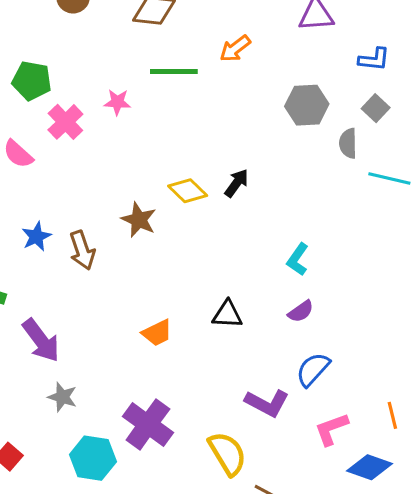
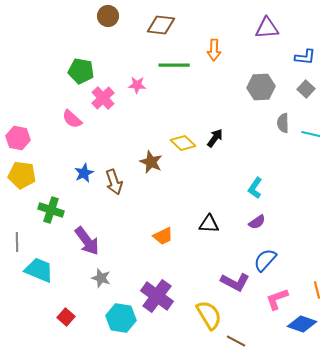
orange arrow: (235, 49) -> (214, 50), turned -50
gray semicircle: (348, 143) -> (283, 123), moved

